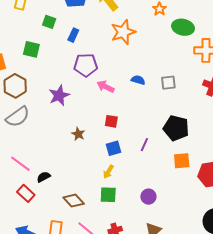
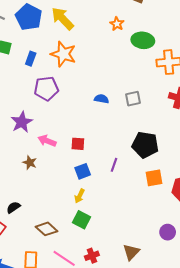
orange star: (123, 32) -> (63, 54), moved, turned -30
pink arrow: (106, 87) -> (47, 141), moved
brown star: (78, 134) -> (30, 163), moved
green square: (108, 195) -> (82, 220), turned 30
purple circle: (148, 197) -> (168, 232), moved

